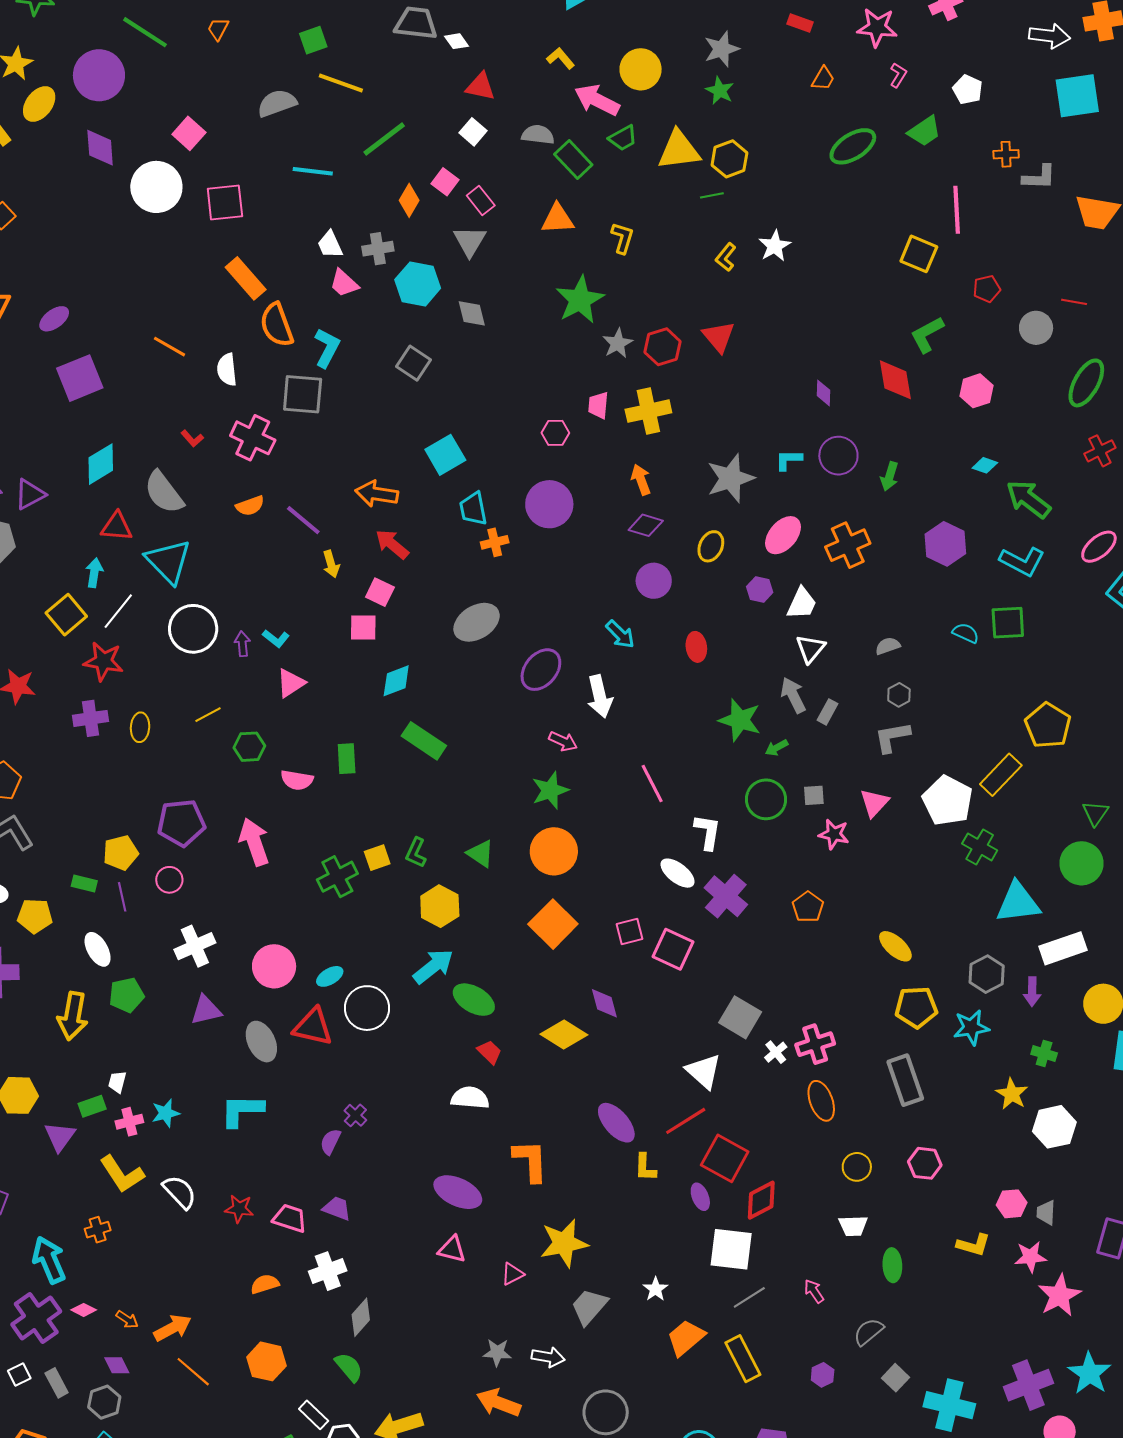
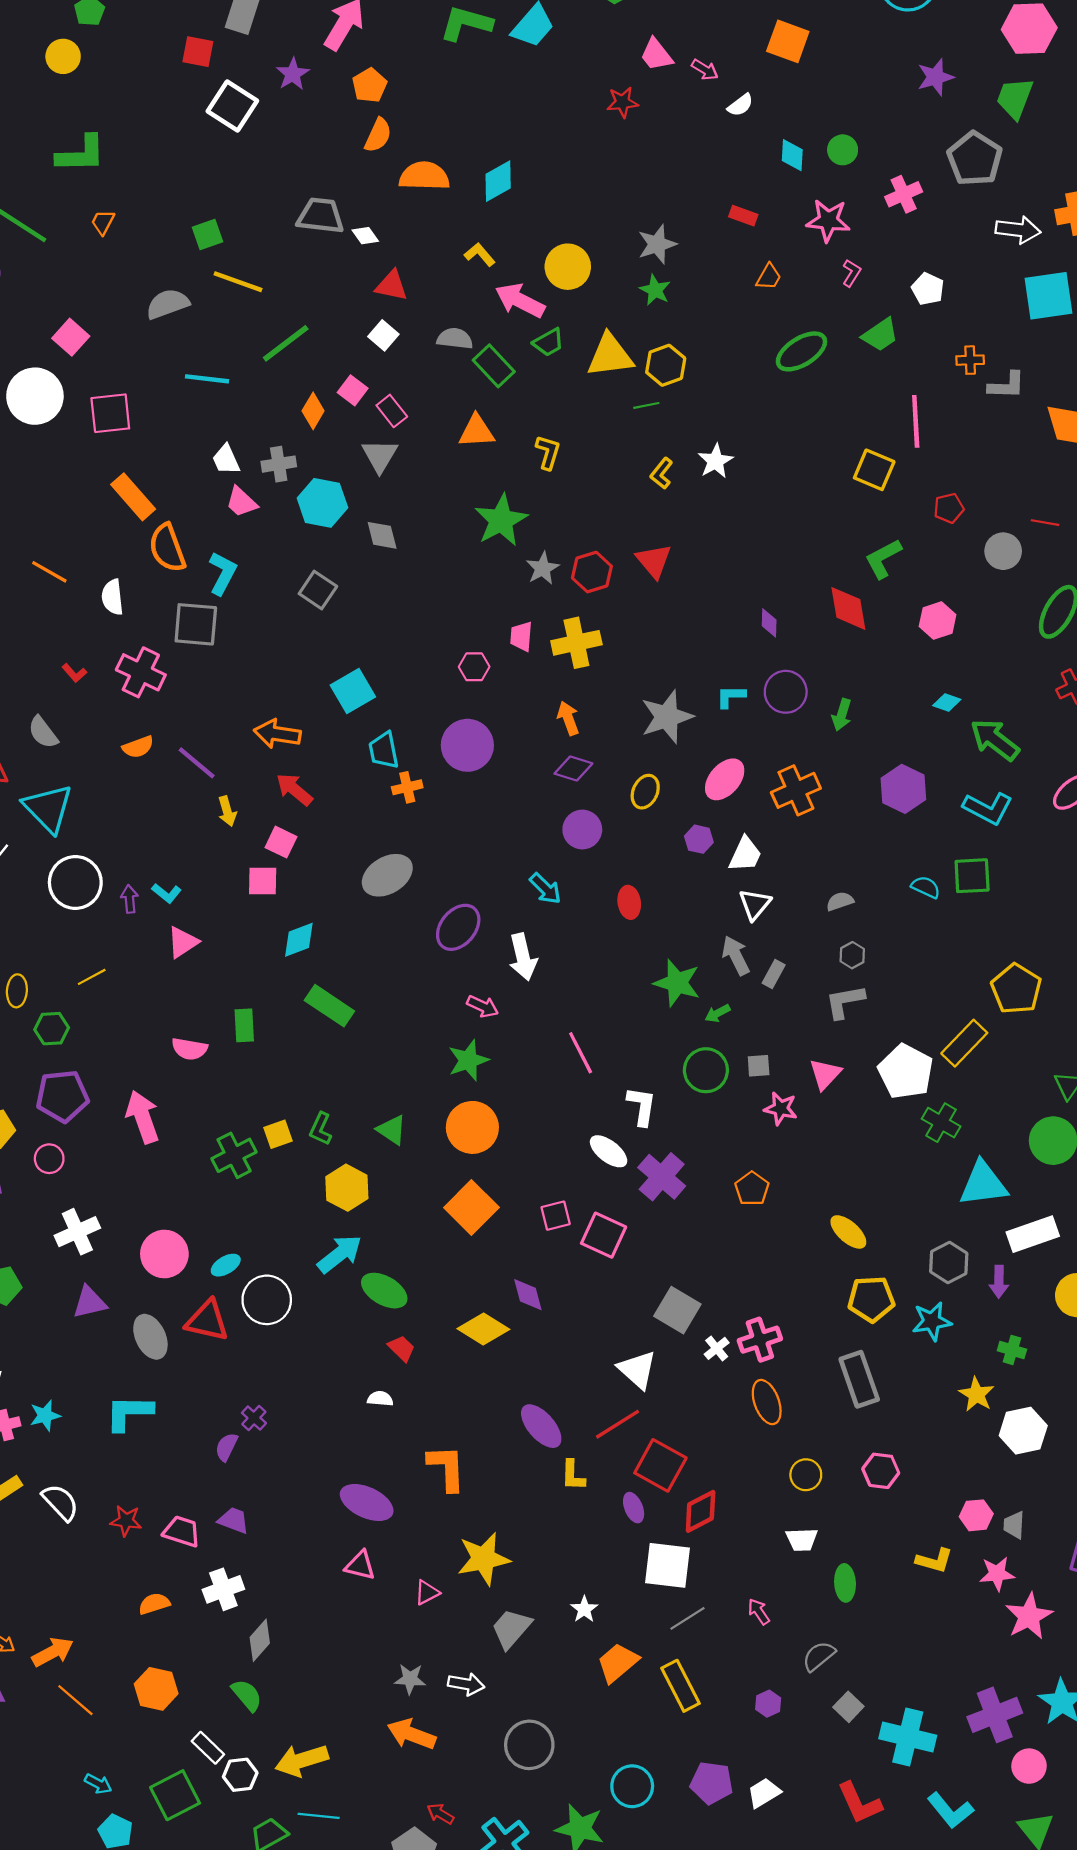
gray semicircle: (164, 492) -> (43, 732), size x0.7
green hexagon: (249, 747) -> (52, 1029), moved
white semicircle: (470, 1098) -> (380, 1399), size x0.6

